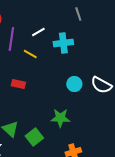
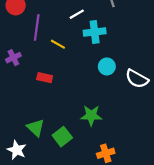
white line: (38, 32) -> (77, 14), moved
cyan circle: (74, 84) -> (107, 66), moved

